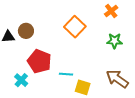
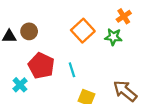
green star: (115, 41) -> (113, 37), moved
cyan line: (66, 74) -> (72, 70), moved, turned 64

